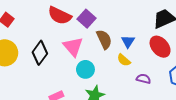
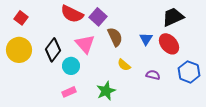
blue triangle: (128, 41) -> (146, 39), moved
yellow semicircle: (124, 60) -> (124, 65), moved
cyan circle: (85, 69) -> (71, 66), moved

